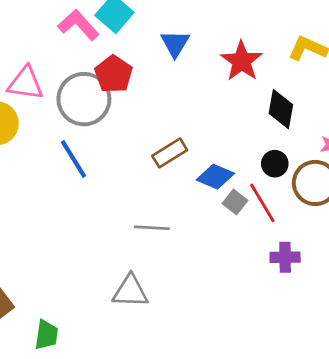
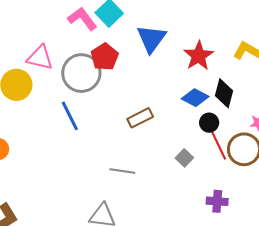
blue triangle: (175, 44) -> (151, 39), size x1.4
black circle: (275, 164) -> (209, 123), moved
blue diamond: (215, 177) -> (195, 98), moved
red line: (262, 203) -> (218, 145), moved

